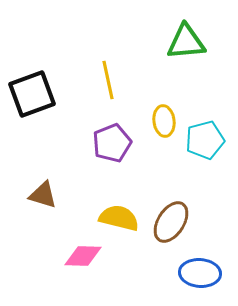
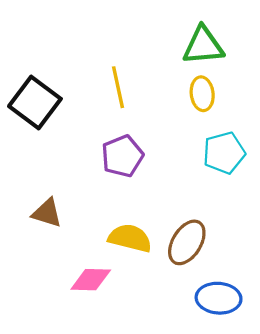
black square: (32, 94) -> (35, 103), turned -33
yellow ellipse: (164, 121) -> (202, 94), moved

